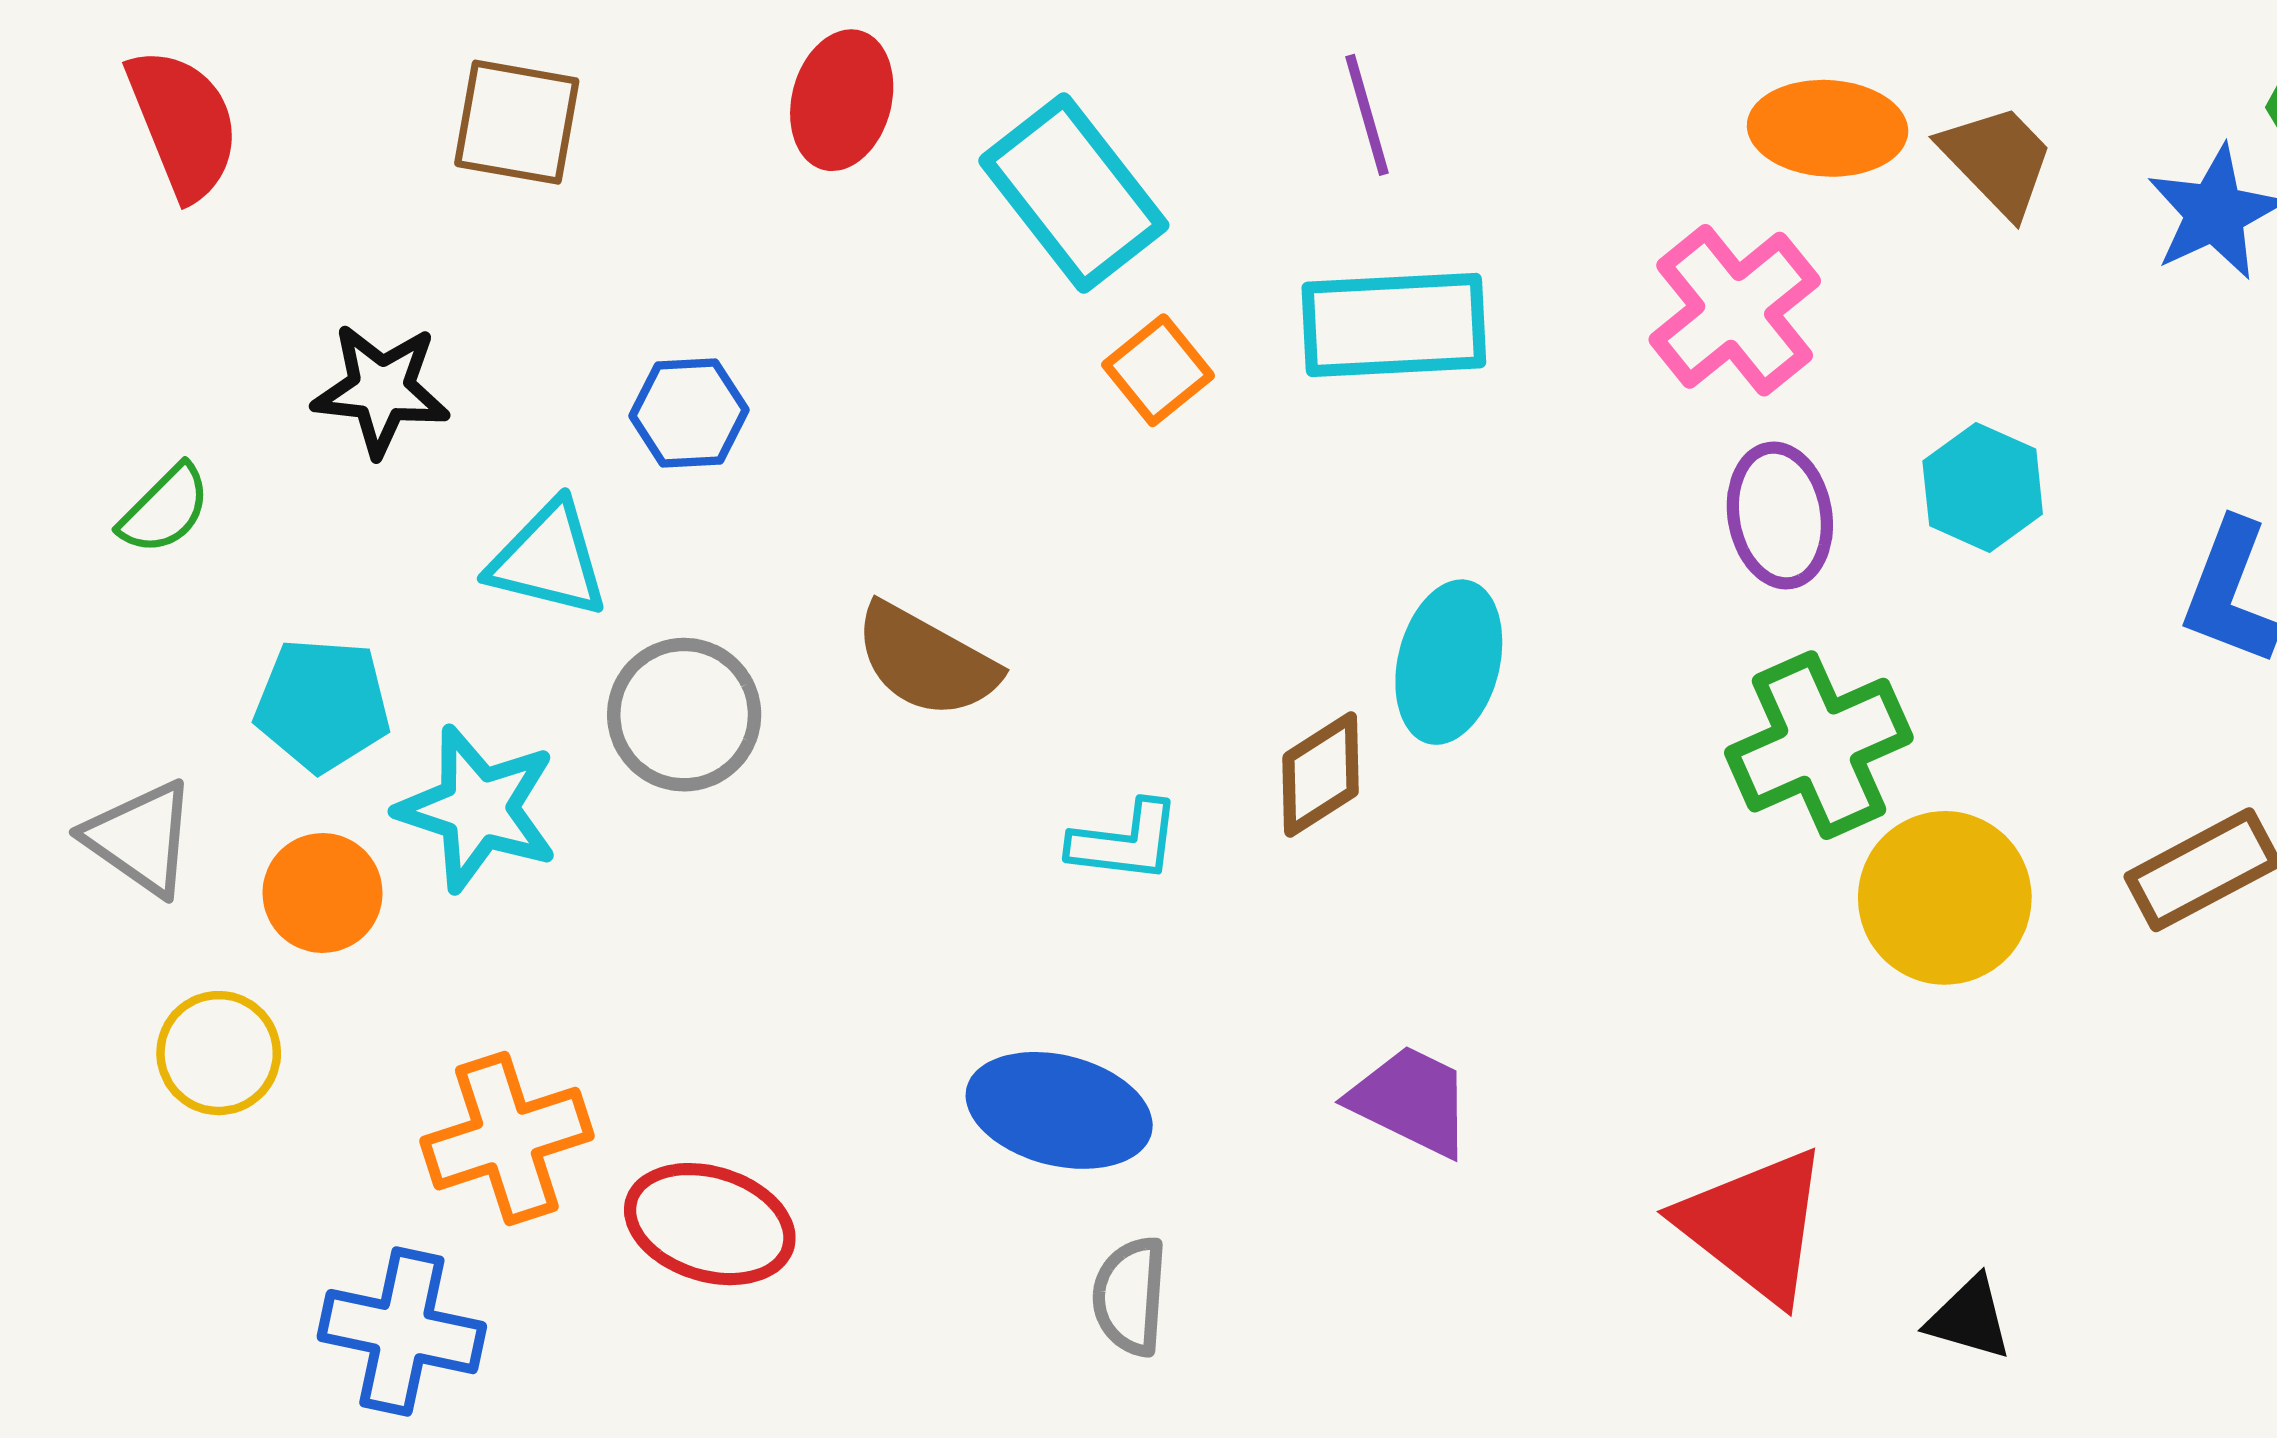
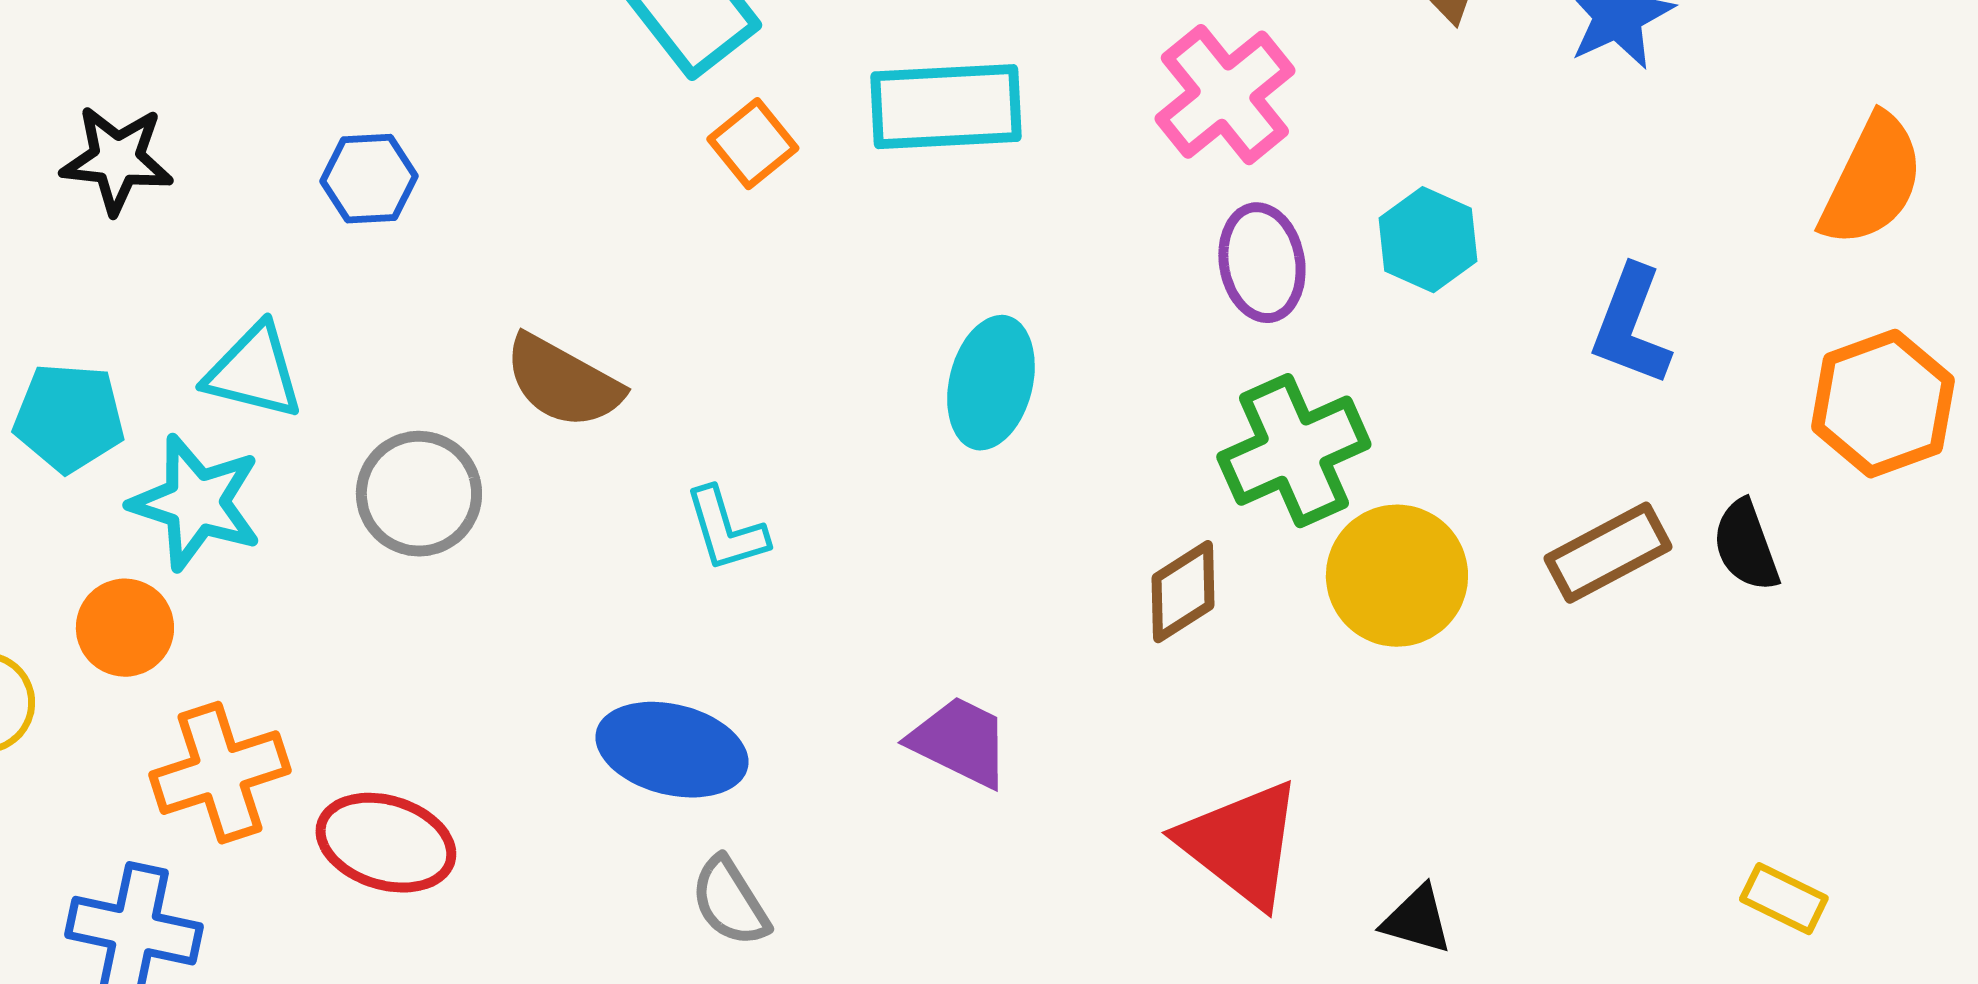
cyan triangle: (549, 559) -> (254, 372), moved
gray circle: (684, 715) -> (419, 494), moved
brown diamond: (1321, 774) -> (1183, 592), moved
cyan L-shape: (1125, 842) -> (726, 530), turned 66
orange circle: (323, 893) -> (125, 628), moved
gray semicircle: (1130, 1296) -> (730, 902), turned -36

